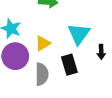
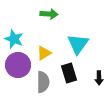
black arrow: (101, 52) -> (99, 78), moved

